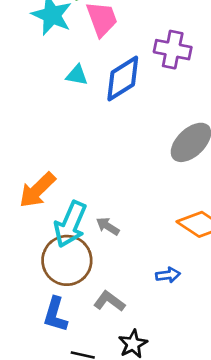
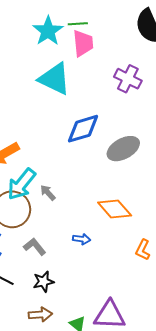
cyan triangle: (77, 75) -> (55, 79), size x2.0
blue diamond: (123, 78) -> (83, 129), moved

